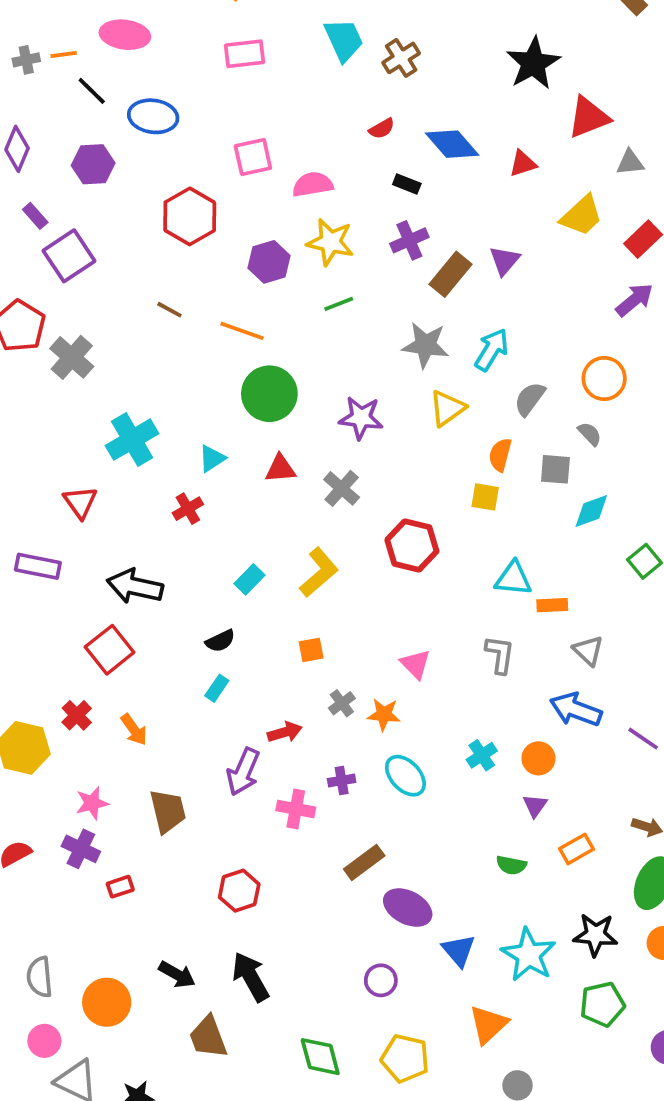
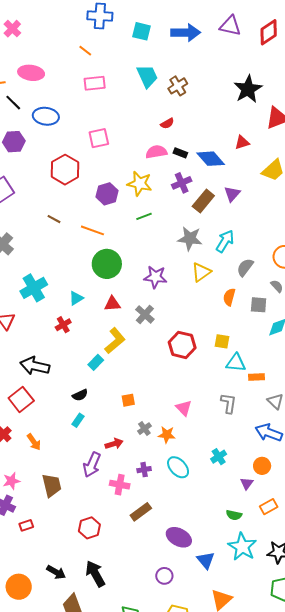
blue diamond: (452, 144) -> (211, 159), moved
pink semicircle: (313, 184) -> (156, 152), moved
yellow square: (485, 497) -> (222, 341), moved
yellow L-shape: (319, 572) -> (115, 341), moved
orange circle: (538, 758) -> (262, 466), moved
brown rectangle: (364, 862) -> (141, 512), moved
cyan star: (529, 955) -> (242, 547), moved

